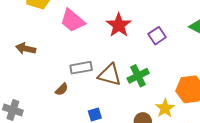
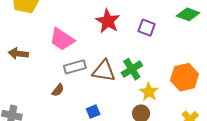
pink trapezoid: (73, 21) -> (62, 39), moved
purple square: (157, 36) -> (147, 28), turned -30
yellow star: (165, 108) -> (149, 92), moved

